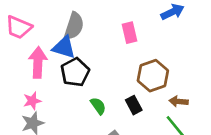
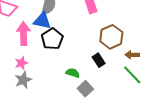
green semicircle: (98, 106) -> (73, 73), moved, turned -32

